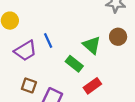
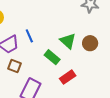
brown circle: (118, 37) -> (90, 43), moved
brown square: (29, 85) -> (15, 66), moved

